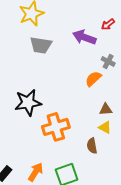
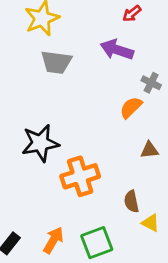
red arrow: (108, 24) -> (132, 14), moved
yellow triangle: (105, 127) -> (151, 223), moved

